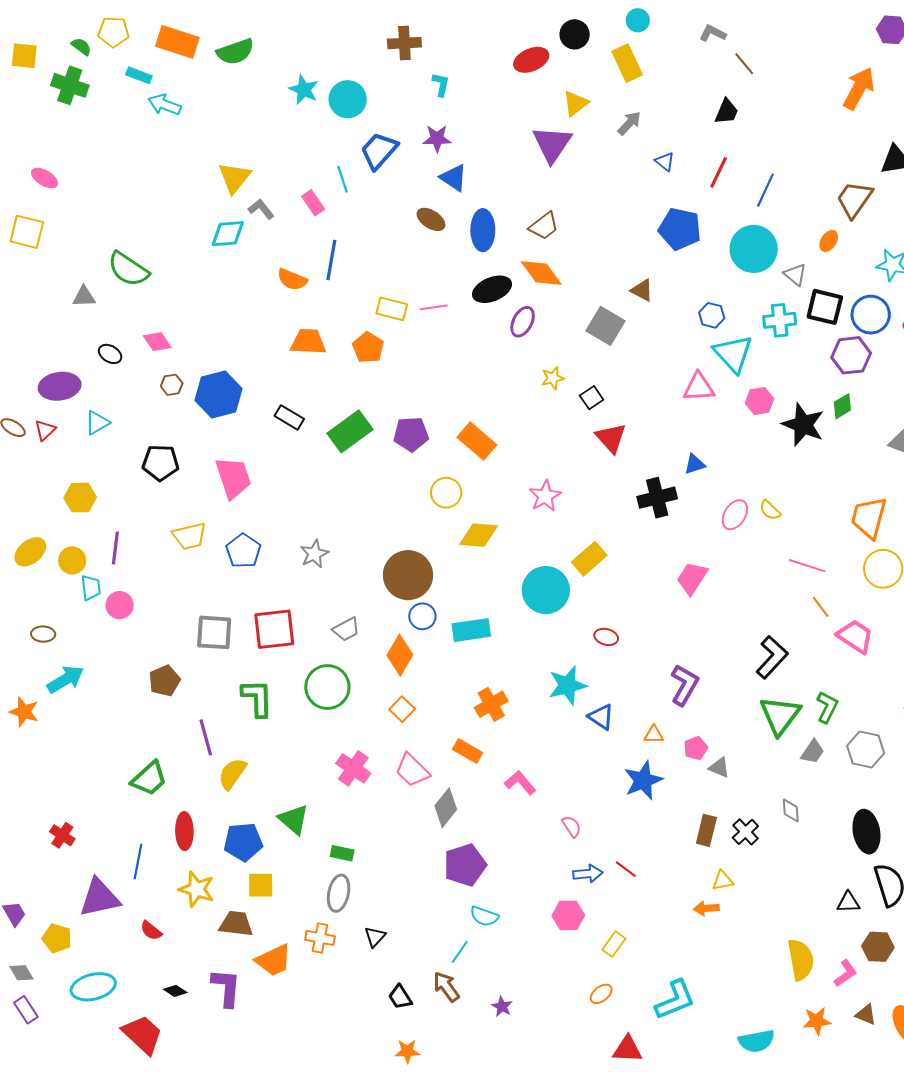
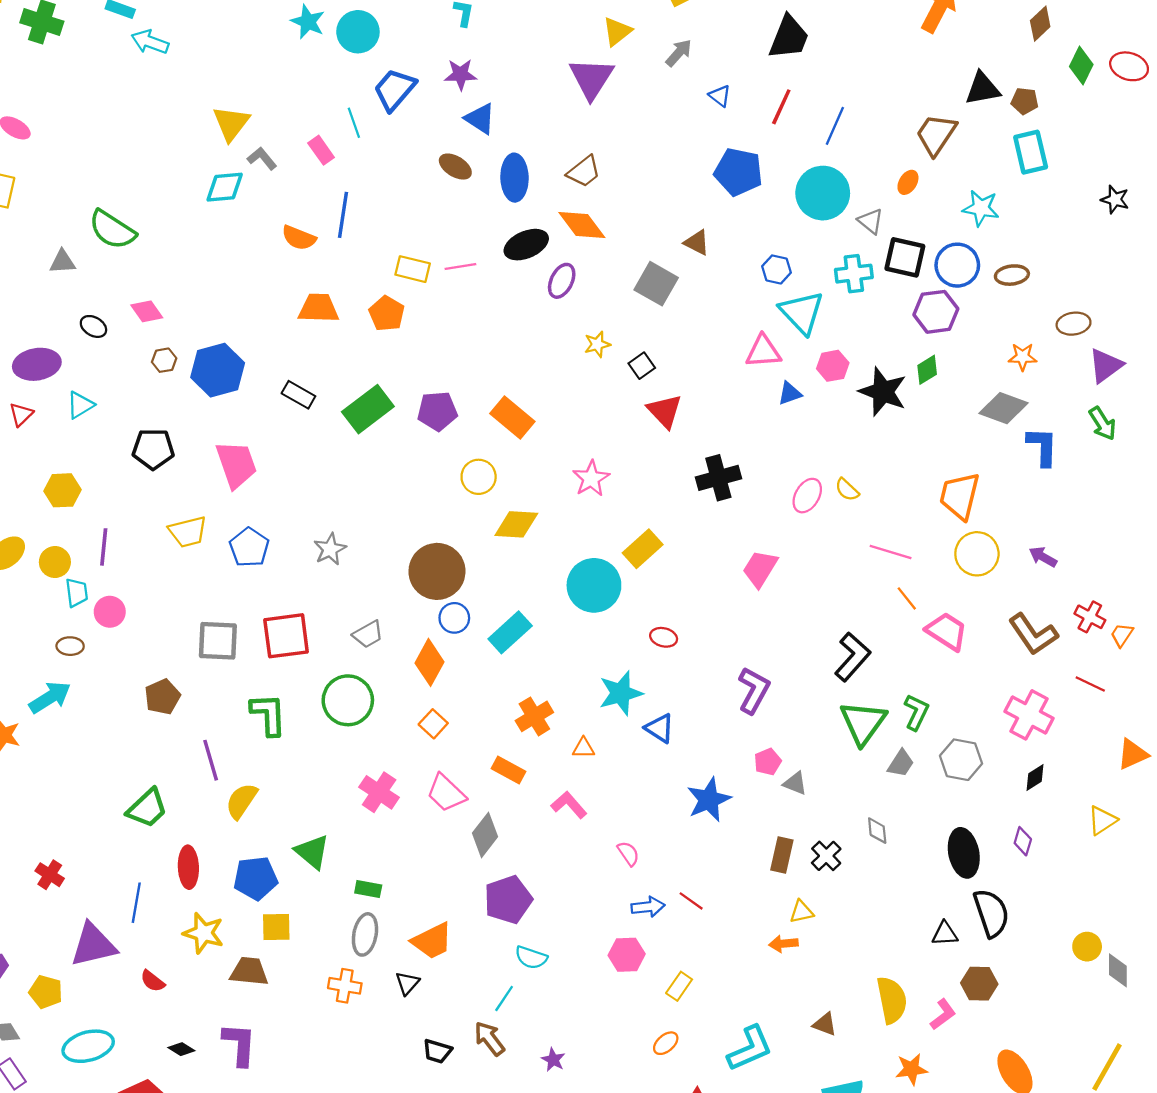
black trapezoid: (727, 112) -> (789, 37), size x1.5
blue triangle: (695, 464) -> (790, 393), moved
cyan rectangle: (471, 630) -> (510, 632), turned -33
brown ellipse: (43, 634) -> (70, 646), moved
orange triangle: (654, 735) -> (583, 748), moved
orange trapezoid: (274, 960) -> (432, 941), moved
black trapezoid: (400, 997) -> (437, 1051), turned -40
brown triangle: (866, 1015) -> (825, 1024), moved

